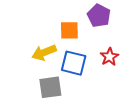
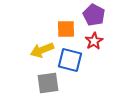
red star: (109, 57) -> (94, 41), moved

